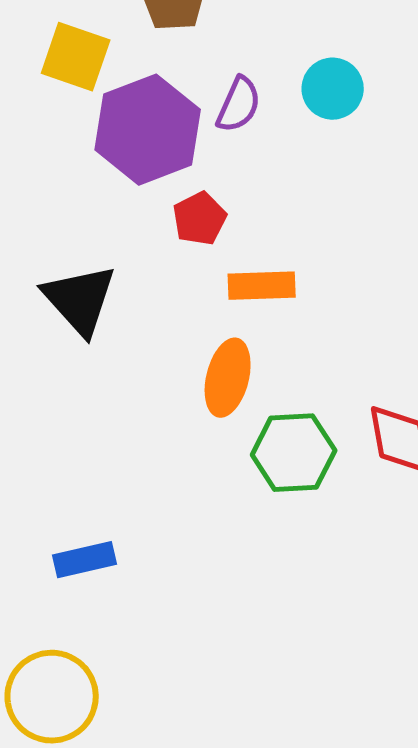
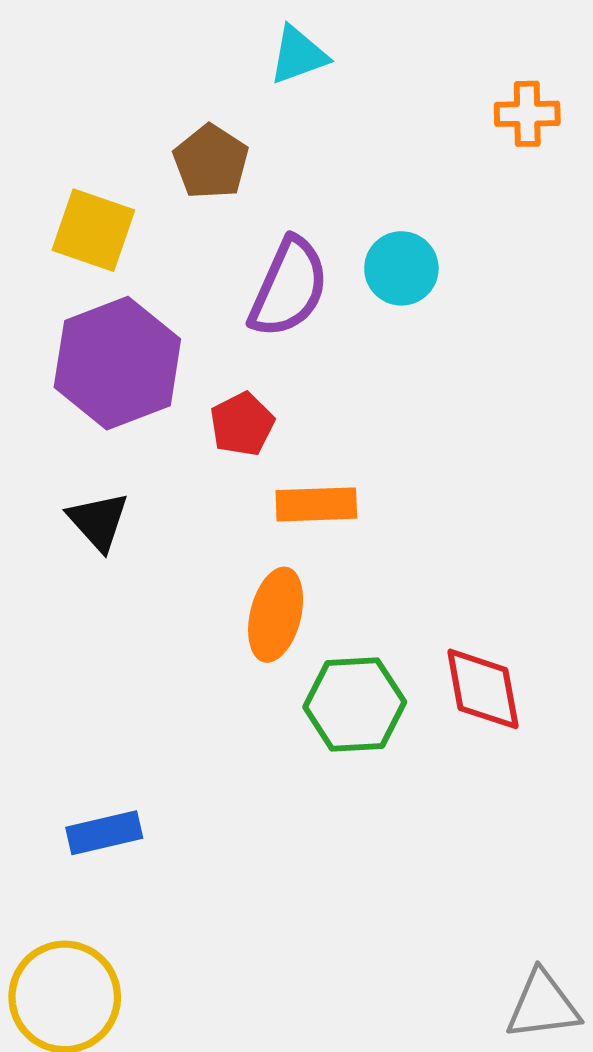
purple semicircle: (239, 105) -> (289, 288), size x1.5
purple hexagon: (148, 130) -> (117, 363), moved
black triangle: (80, 300) -> (98, 521), size x0.7

